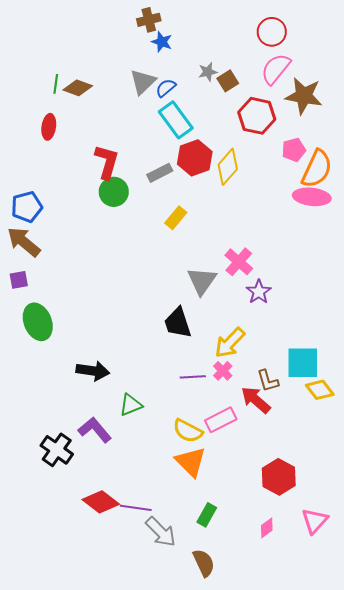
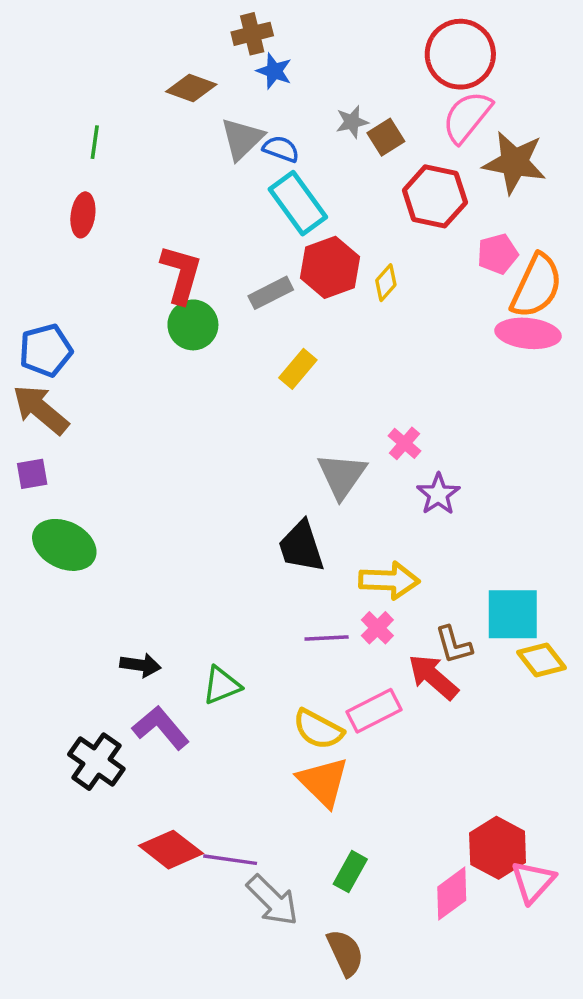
red circle: (272, 32) -> (460, 54), size x1.4
brown diamond: (78, 88) -> (191, 88), moved
blue semicircle: (166, 88) -> (281, 149), turned 60
yellow diamond: (228, 167) -> (386, 283), size x0.6
pink cross: (239, 262) -> (404, 443), size x0.7
green ellipse: (38, 322) -> (64, 545), turned -42
yellow arrow: (230, 343) -> (389, 580), turned -132
black arrow: (93, 371) -> (140, 665), moved, size x0.7
red hexagon: (279, 477) -> (498, 848), moved
pink diamond: (267, 528) -> (452, 894), size x1.5

